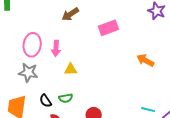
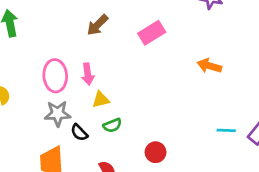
yellow triangle: (71, 69) -> (101, 100), moved
green semicircle: (66, 98) -> (112, 125), moved
black semicircle: (45, 101) -> (79, 133), moved

